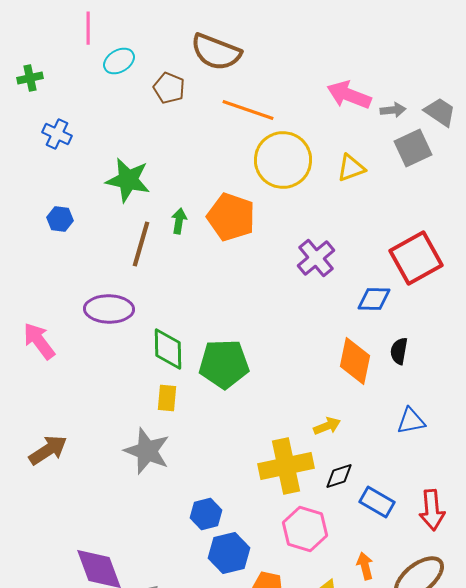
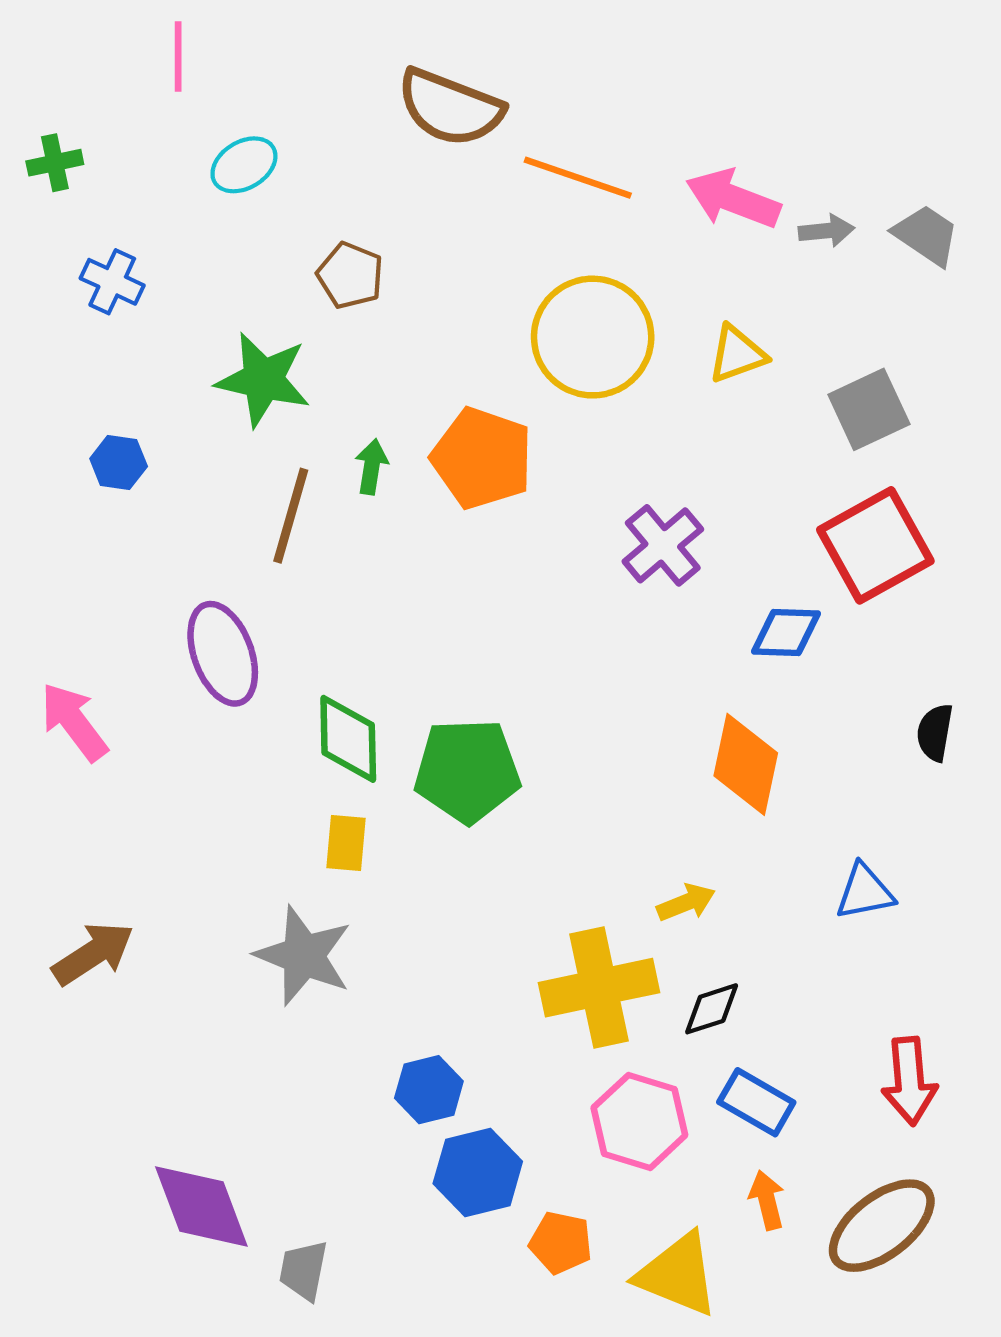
cyan ellipse: (119, 61) -> (244, 165), moved
brown pentagon: (169, 88) -> (350, 275), moved
orange line: (248, 110) -> (578, 178), moved
gray square: (413, 148) -> (869, 409), moved
purple ellipse: (109, 309) -> (223, 654), turned 69
black semicircle: (399, 351) -> (935, 732), moved
blue rectangle: (377, 502) -> (756, 1102), moved

